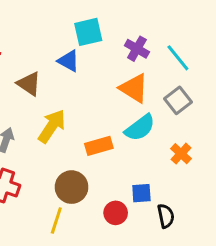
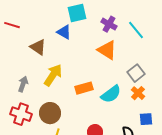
gray square: (178, 100) -> (136, 73), moved
cyan semicircle: (140, 128) -> (111, 94), moved
brown circle: (72, 187) -> (50, 113), moved
blue square: (141, 193) -> (146, 119), moved

